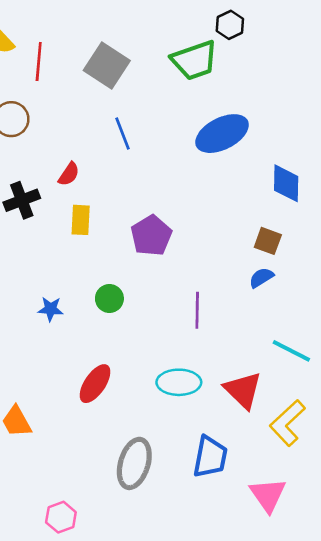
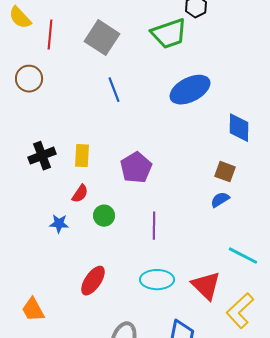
red semicircle: (69, 174) -> (80, 194), moved
black cross: (22, 200) -> (42, 156), moved
purple line: (197, 310) -> (154, 226), moved

